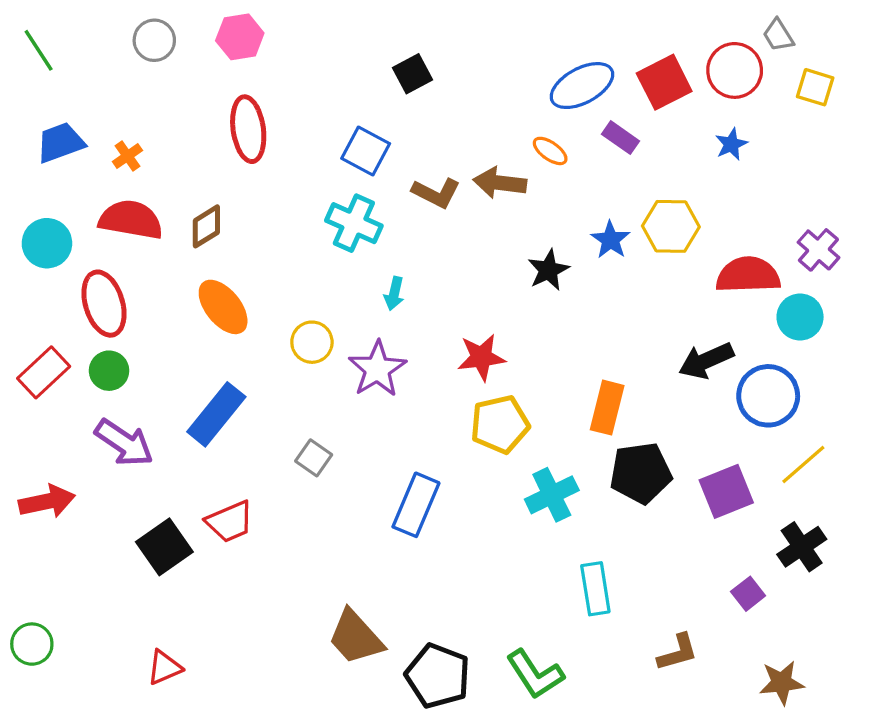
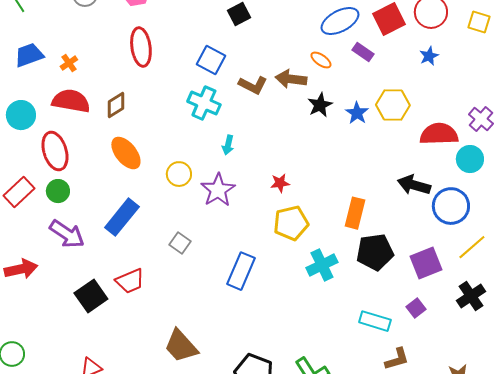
black star: (548, 270) -> (320, 105), moved
red star: (481, 357) -> (280, 183), size x0.7
black arrow: (706, 361) -> (414, 185), turned 40
cyan rectangle: (595, 589) -> (375, 321), moved, turned -64
purple square: (748, 594) -> (416, 308), moved
brown trapezoid: (356, 637) -> (181, 346), moved

